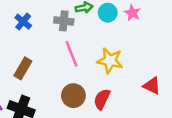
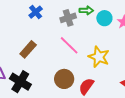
gray cross: (64, 21) -> (68, 18), turned -35
pink line: (71, 54) -> (69, 45), turned -35

